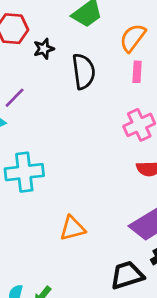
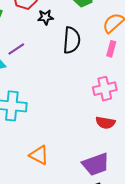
orange triangle: (72, 228) -> (39, 155), turned 30

